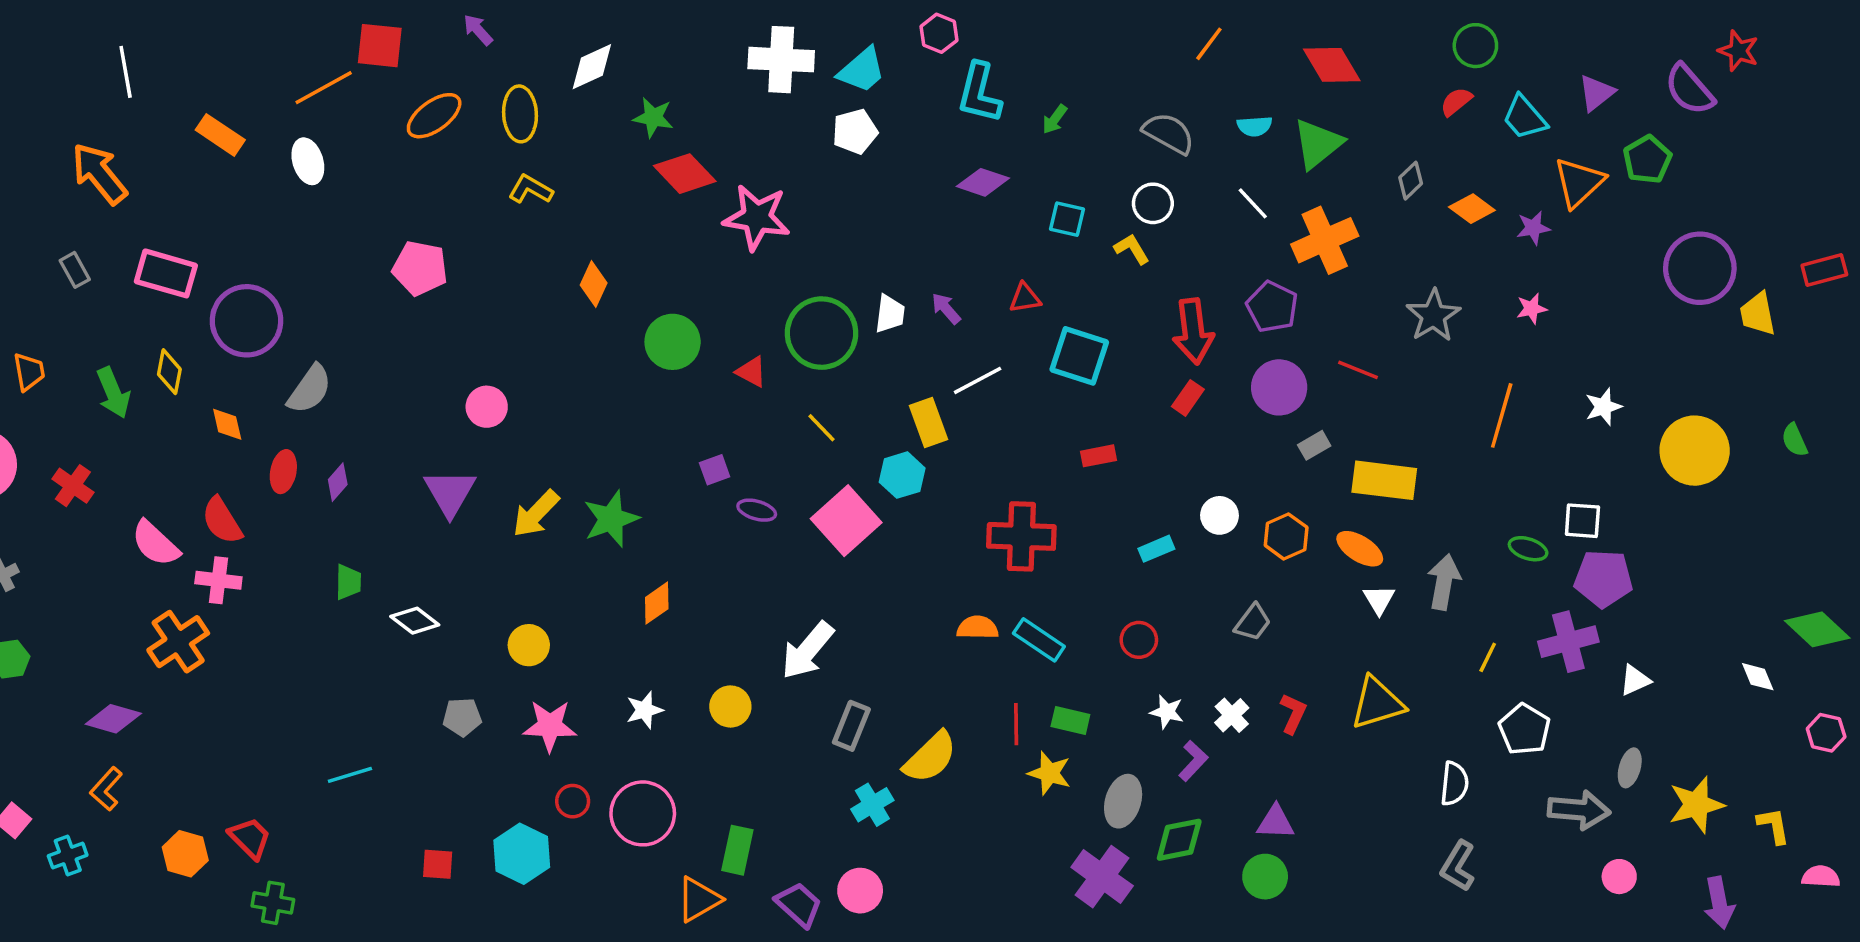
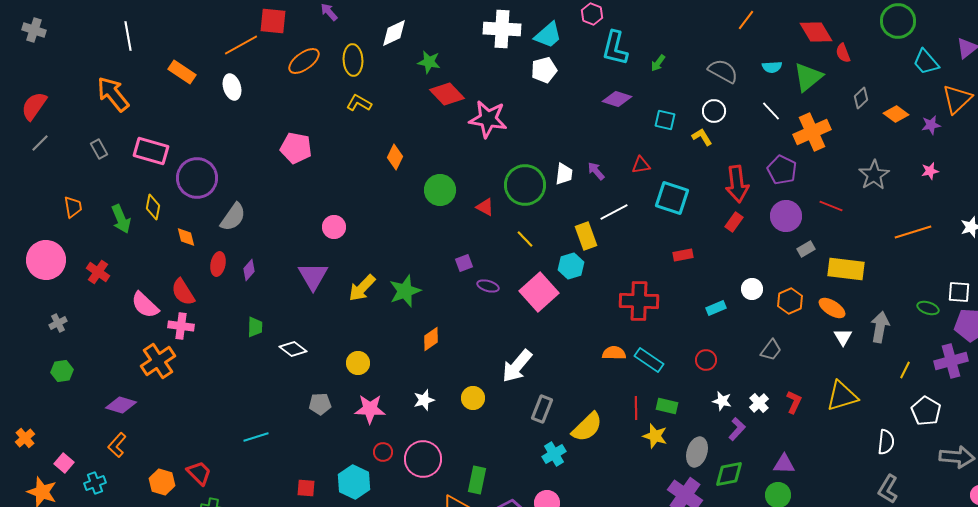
green circle: (1475, 46) -> (898, 21), size x1.4
red semicircle: (1456, 102) -> (843, 53), moved, turned -72
orange line: (1502, 415) -> (913, 232), turned 57

